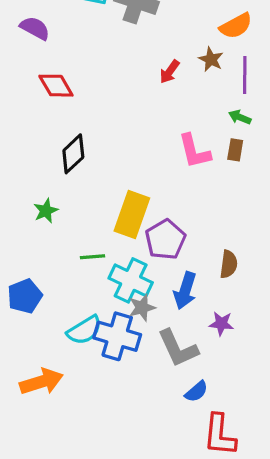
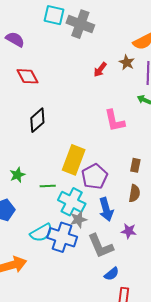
brown rectangle: (235, 150) -> (135, 165), moved
green star: (46, 211) -> (17, 175), moved
blue arrow: (185, 291) -> (106, 209), turned -35

